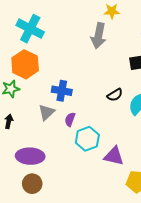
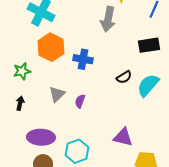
orange hexagon: (25, 64) -> (51, 47), moved
blue cross: (62, 91) -> (83, 59), moved
cyan hexagon: (87, 139) -> (77, 151), moved

